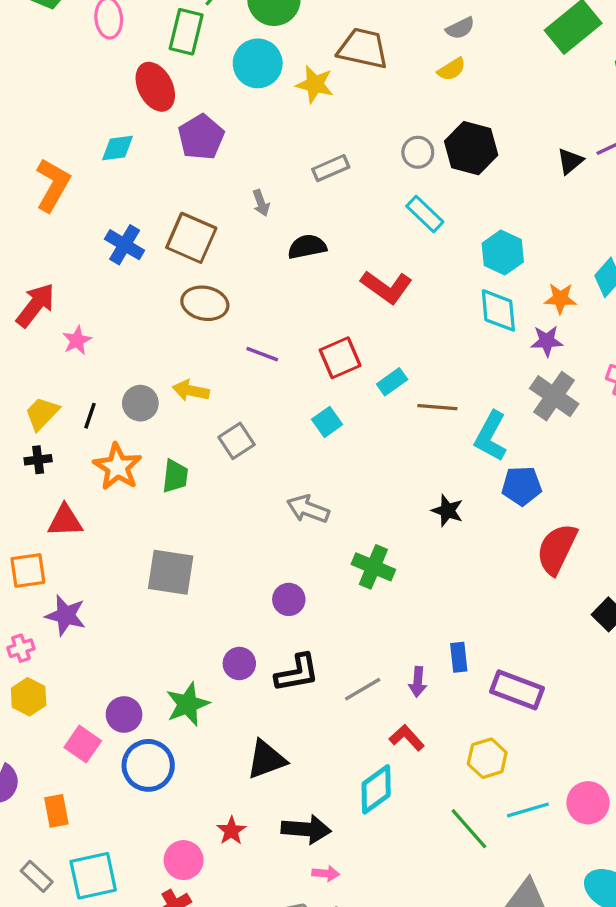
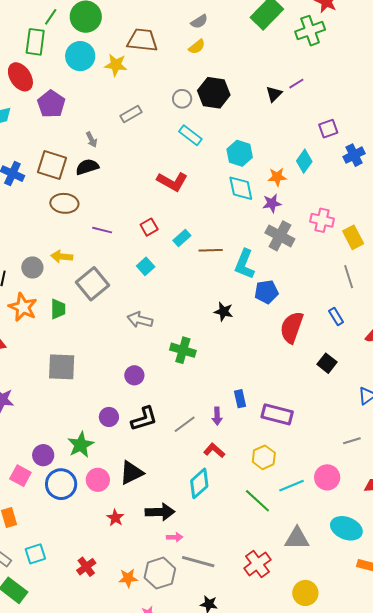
black semicircle: (307, 247) -> (87, 167), moved
red square: (340, 358) -> (149, 227), size x0.7
gray square: (237, 441) -> (93, 284), size x1.5
pink circle: (184, 860) -> (98, 480), moved
cyan square: (93, 876) -> (35, 554), size x0.7

